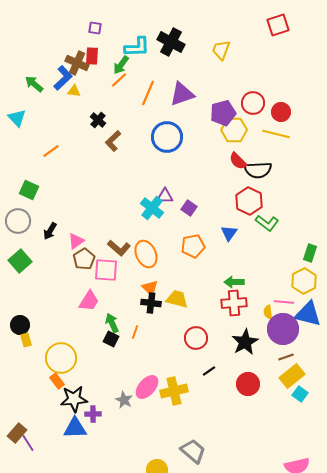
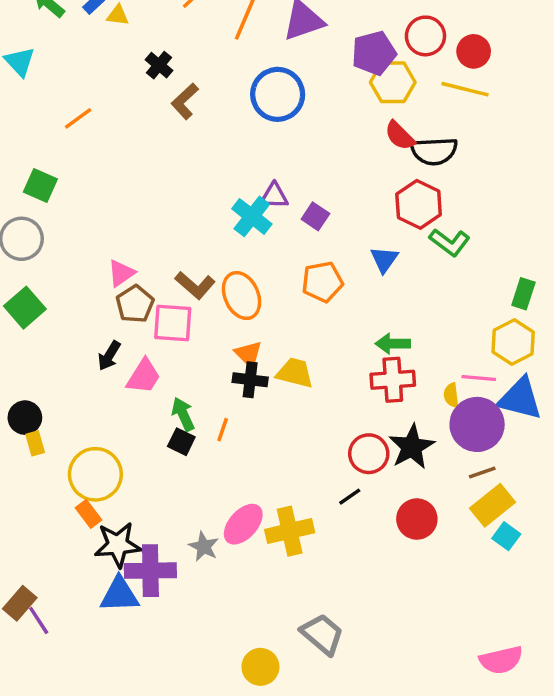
black arrow: (50, 231) -> (109, 356), moved
red circle: (196, 338) -> (369, 454), moved
purple cross: (93, 414) -> (150, 571), size x1.8

